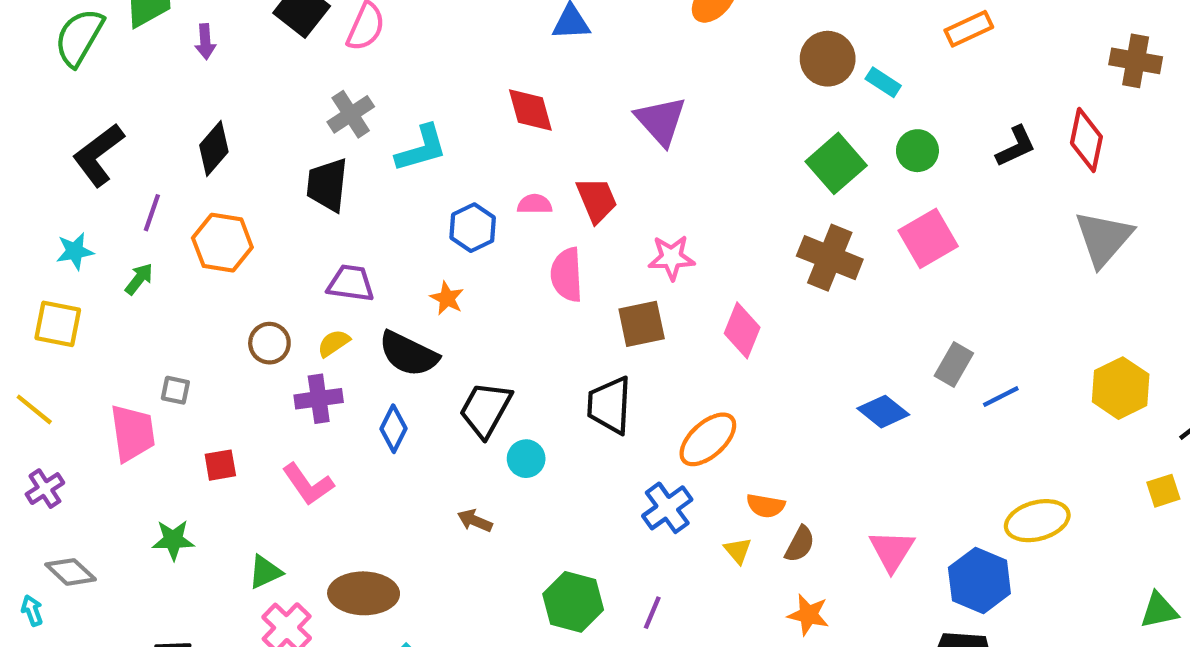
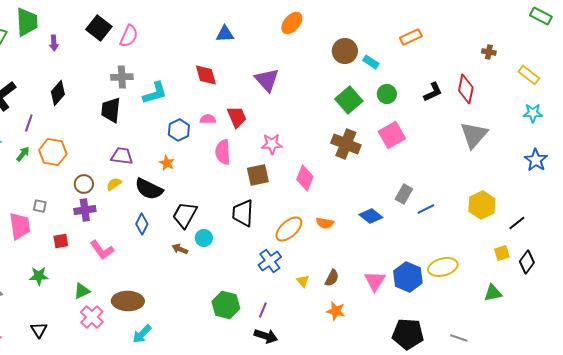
brown cross: (1136, 61) -> (489, 52), size x0.6
gray cross: (351, 114) -> (122, 77), turned 30
orange hexagon: (222, 243) -> (53, 152), moved
purple cross: (319, 399) -> (85, 210), moved
orange semicircle: (766, 506) -> (325, 223), moved
brown arrow: (475, 521) -> (180, 249), moved
blue hexagon: (979, 581) -> (408, 277), moved
green triangle: (1159, 610) -> (493, 293), moved

